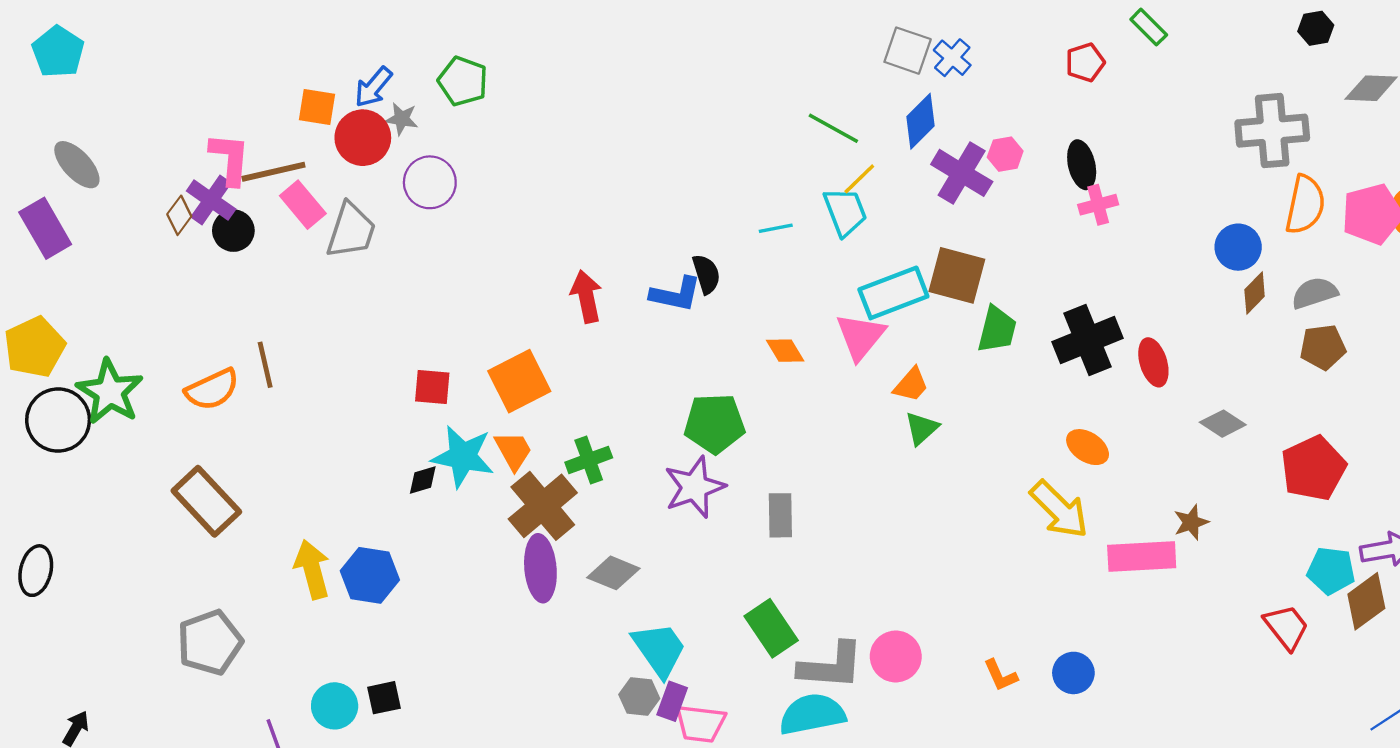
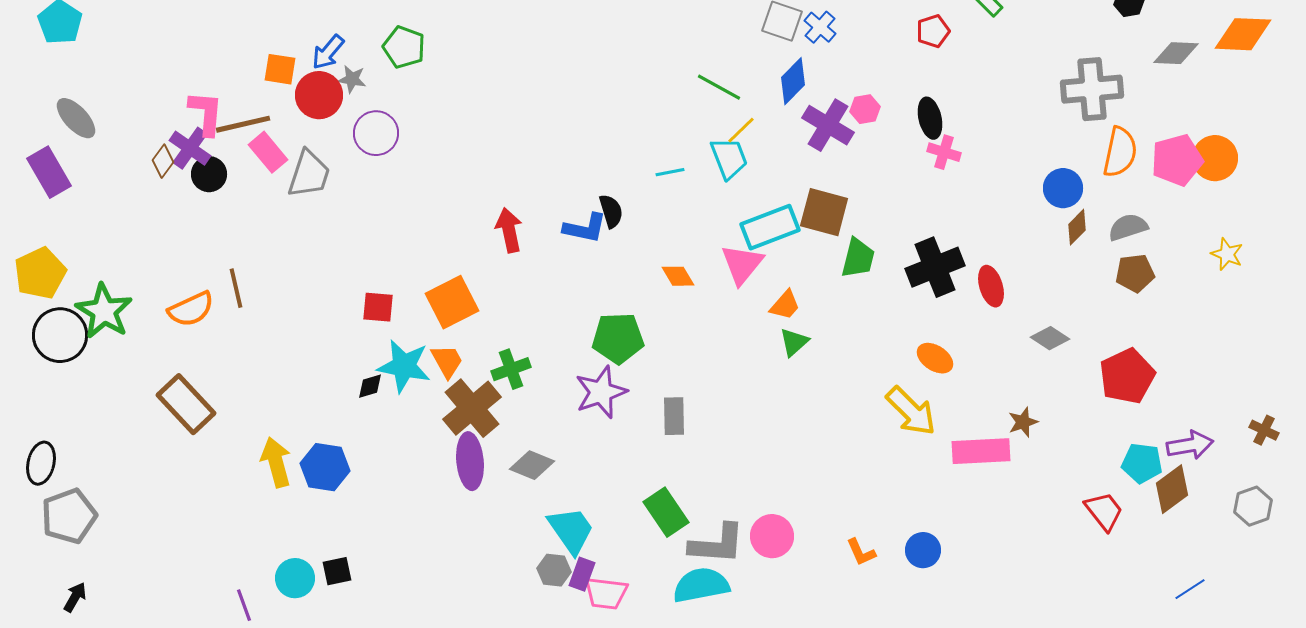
pink cross: (1098, 205) -> (944, 152), turned 32
gray pentagon: (210, 642) -> (69, 516), moved

